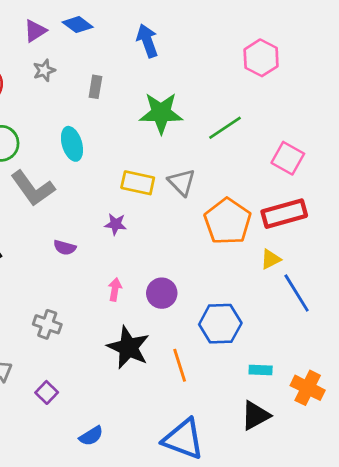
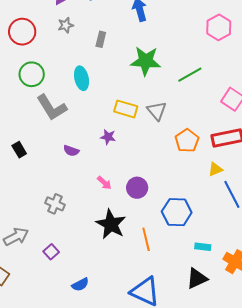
orange pentagon: (228, 221) -> (187, 141), size x0.7
pink arrow: (115, 289) -> (104, 183), turned 119

